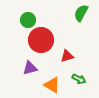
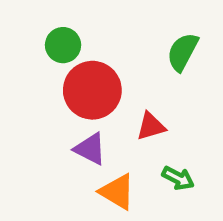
green semicircle: (81, 13) -> (183, 52), moved
purple triangle: (30, 68) -> (90, 149), moved, turned 42

